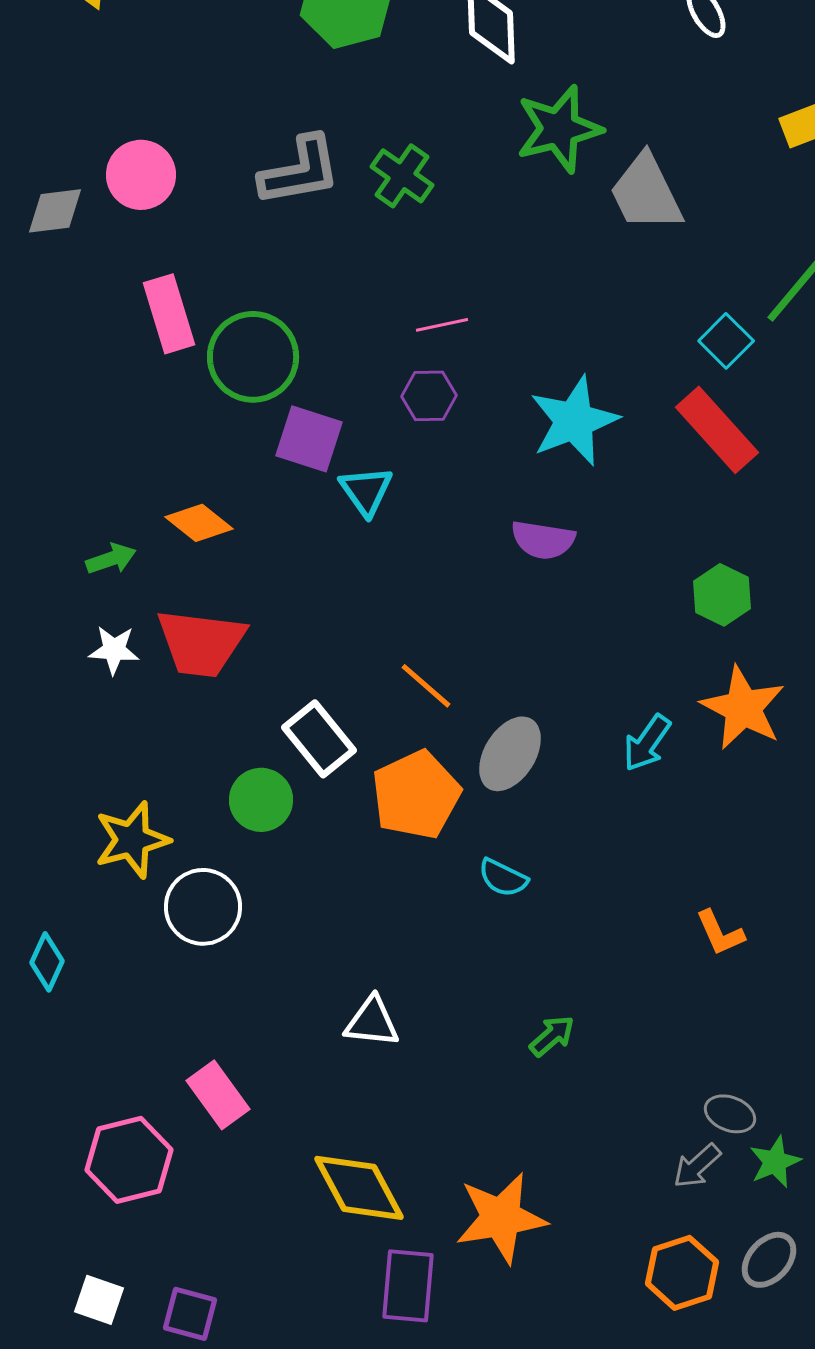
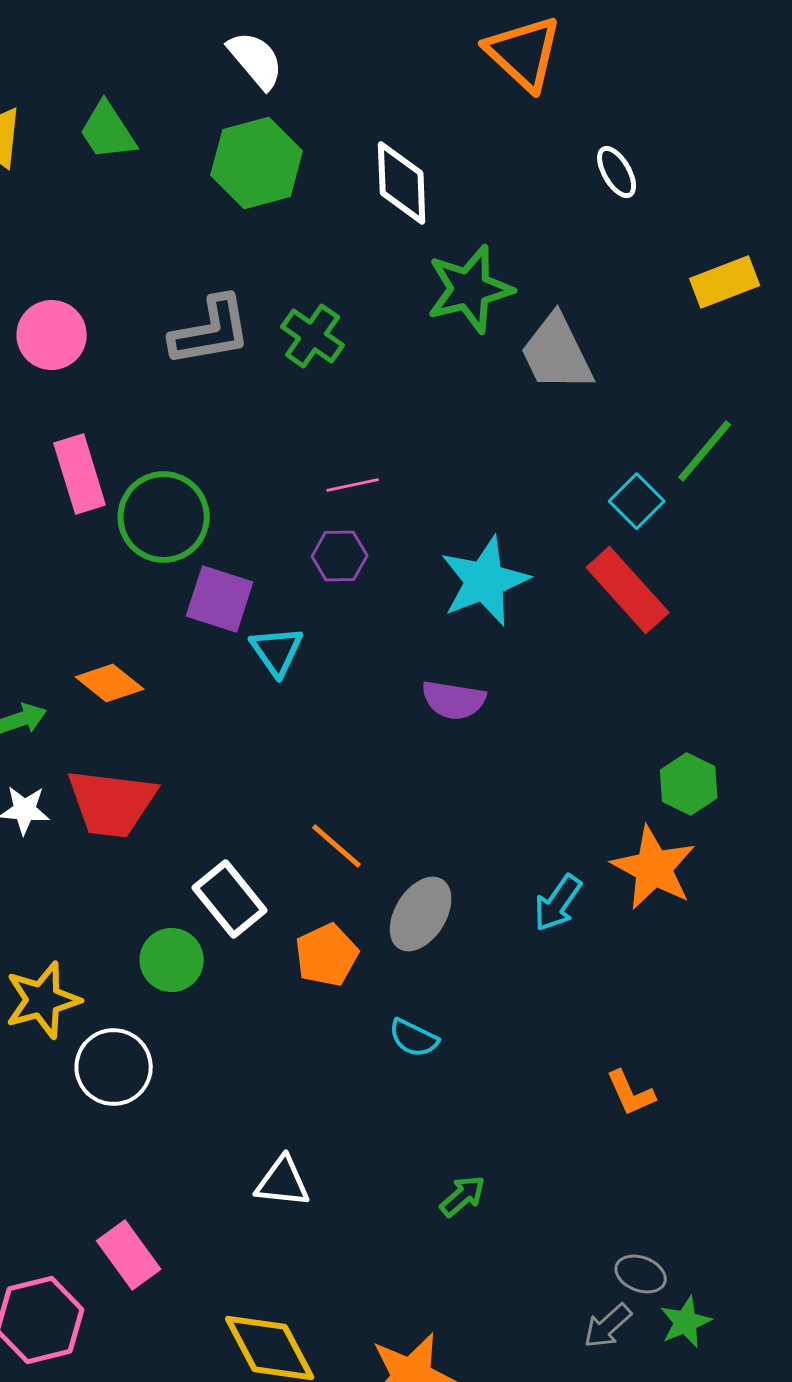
green hexagon: (722, 595) -> (689, 784), moved
orange pentagon: (416, 795) -> (327, 955), size x0.7

